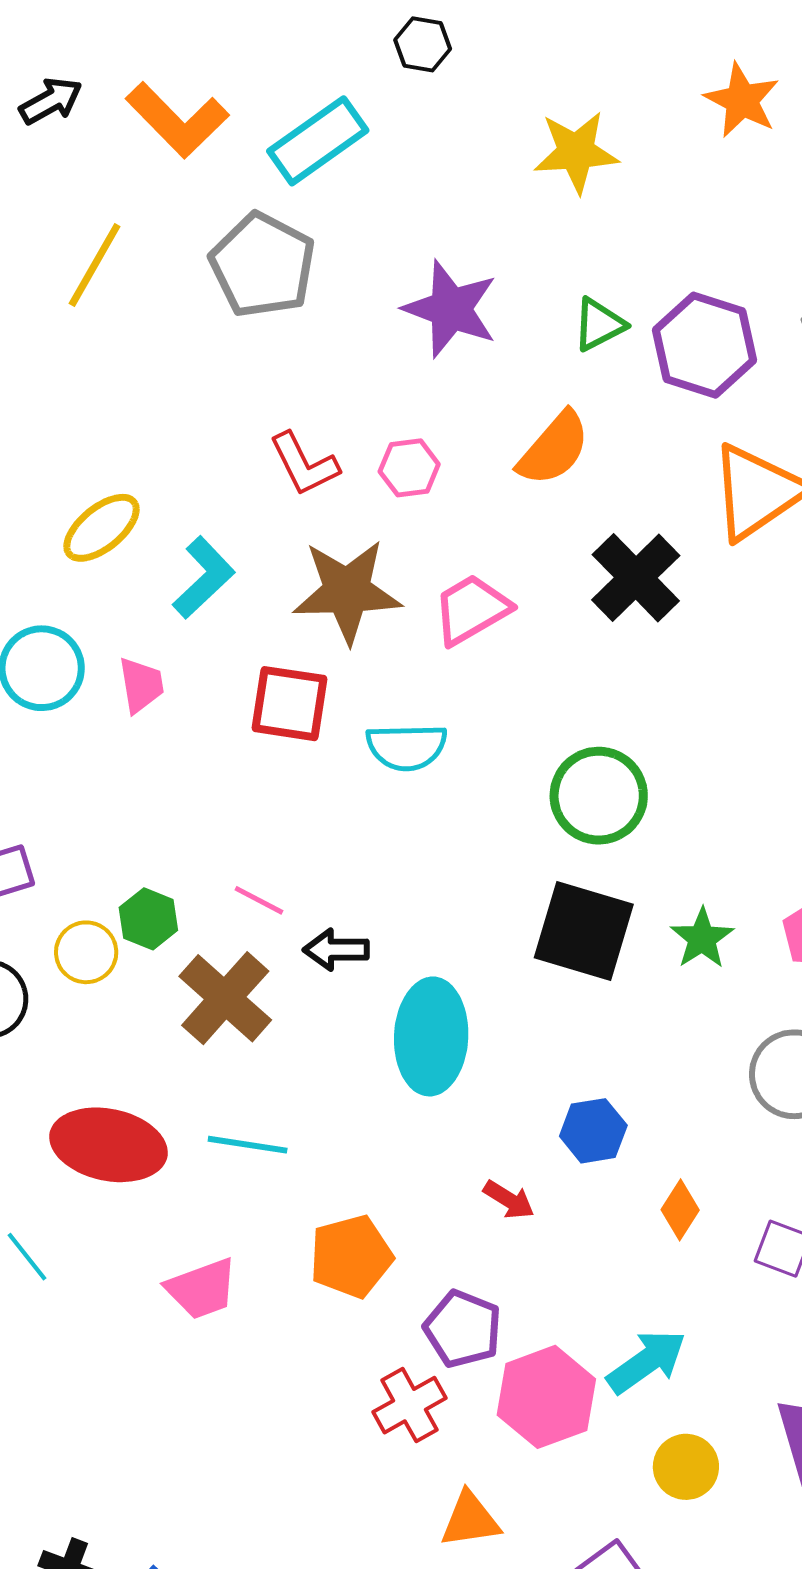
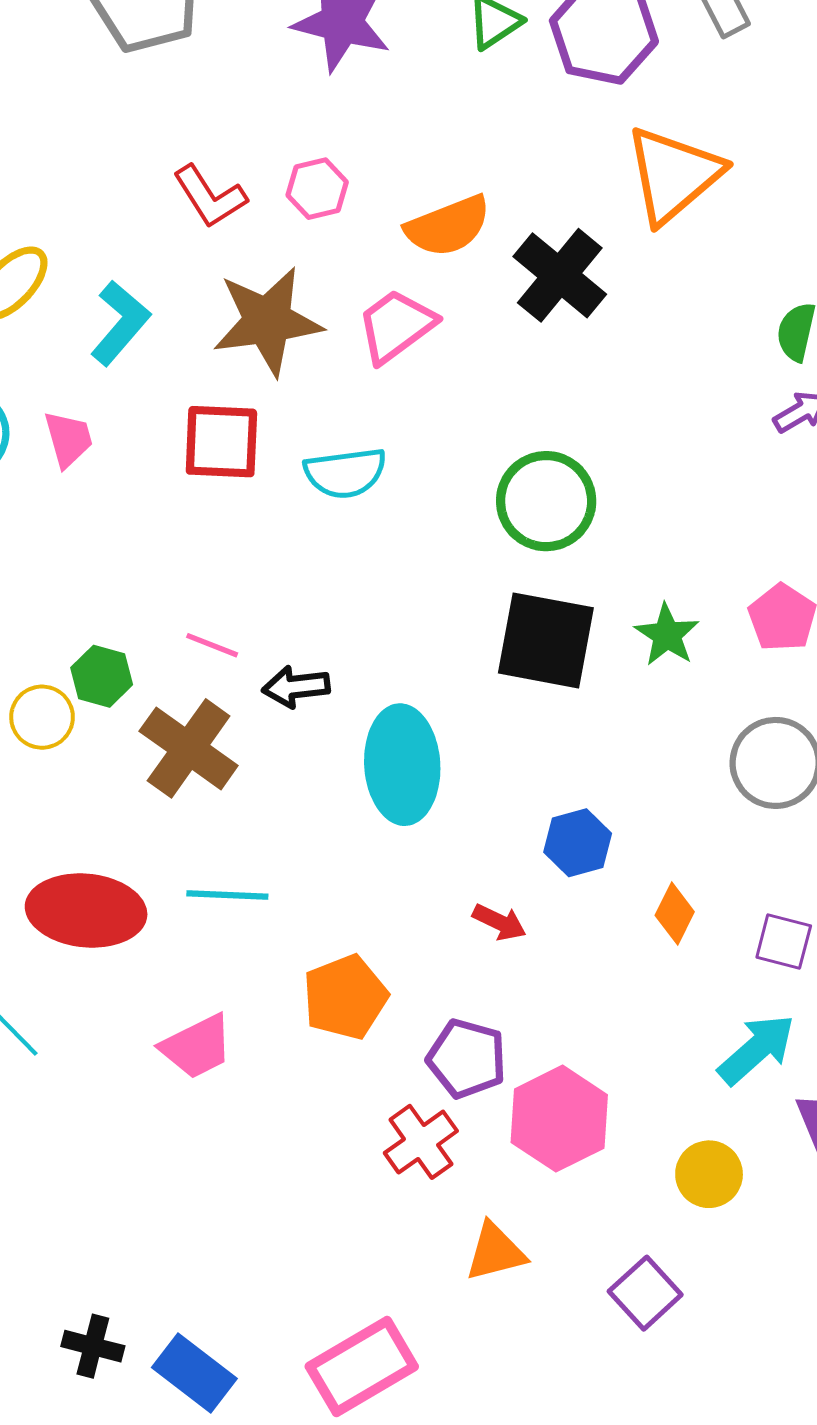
orange semicircle: (554, 449) -> (448, 226), moved, turned 34
cyan arrow: (647, 1362) -> (757, 1049), moved

